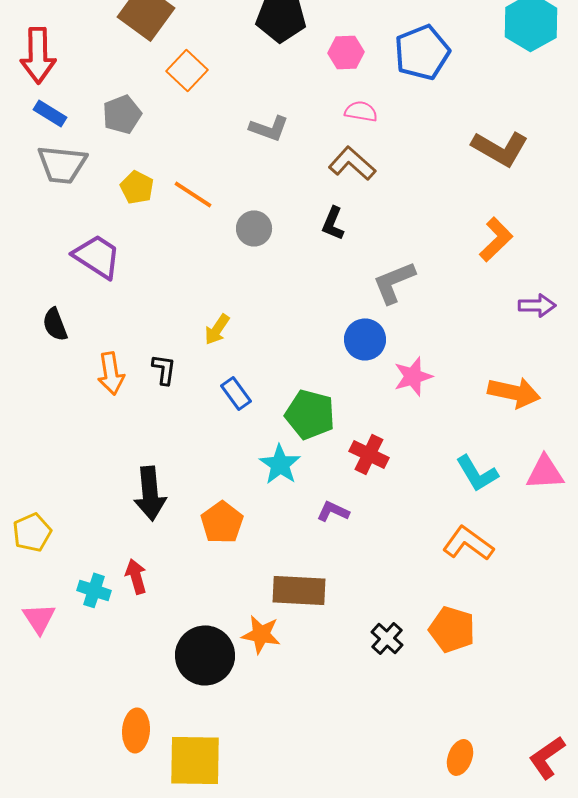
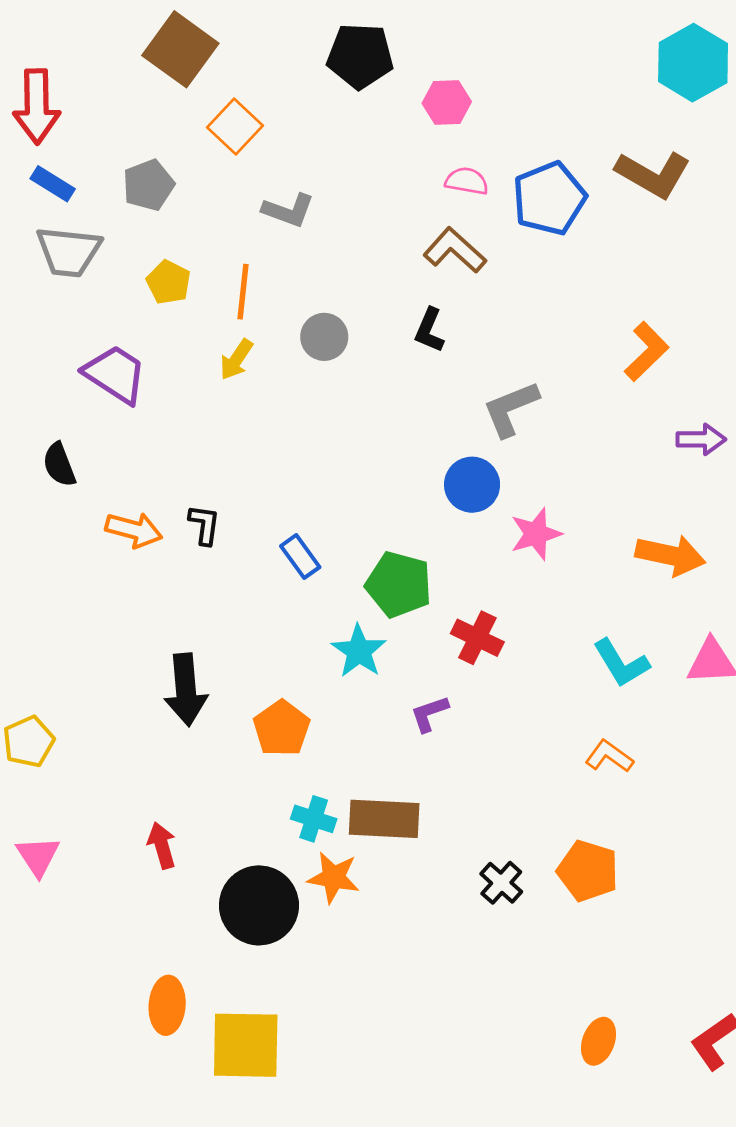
blue pentagon: (422, 52) -> (549, 198), moved
gray L-shape: (269, 128) -> (288, 210), moved
brown L-shape: (500, 148) -> (653, 174), moved
orange line: (193, 194) -> (243, 292), turned 63
yellow arrow: (217, 329) -> (236, 360), moved
orange arrow: (111, 373) -> (134, 530), turned -66
purple L-shape: (333, 511) -> (429, 714), turned -44
orange L-shape: (468, 543) -> (609, 756), size x0.7
red arrow: (136, 576) -> (162, 845), moved
cyan cross: (94, 590) -> (314, 819), moved

